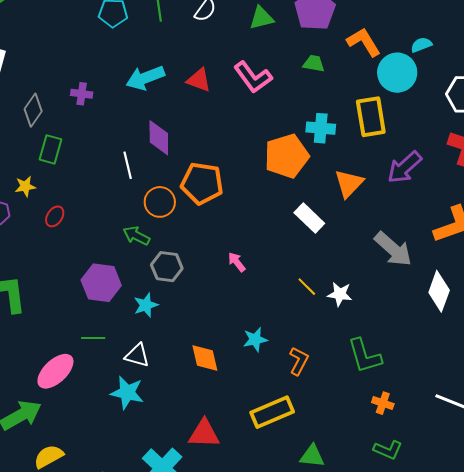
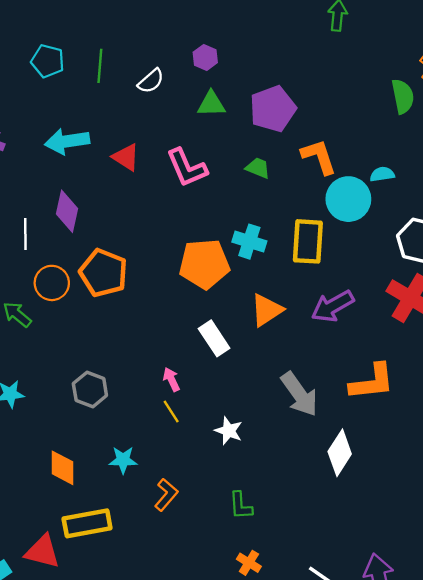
pink arrow: (237, 262) -> (171, 379), moved
gray hexagon: (167, 267) -> (90, 389), moved
yellow line: (307, 287) -> (171, 412), moved
green L-shape: (365, 356) -> (241, 506), size x0.7
yellow rectangle: (272, 412) -> (87, 523), moved

